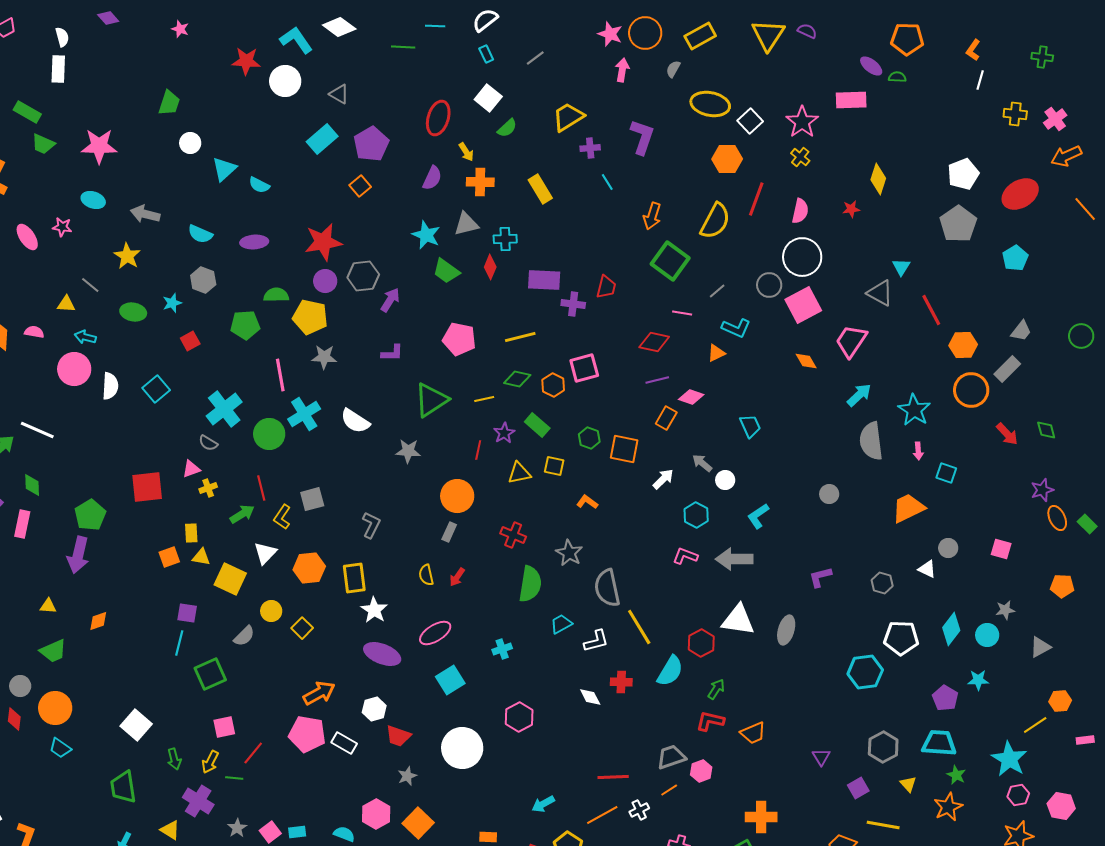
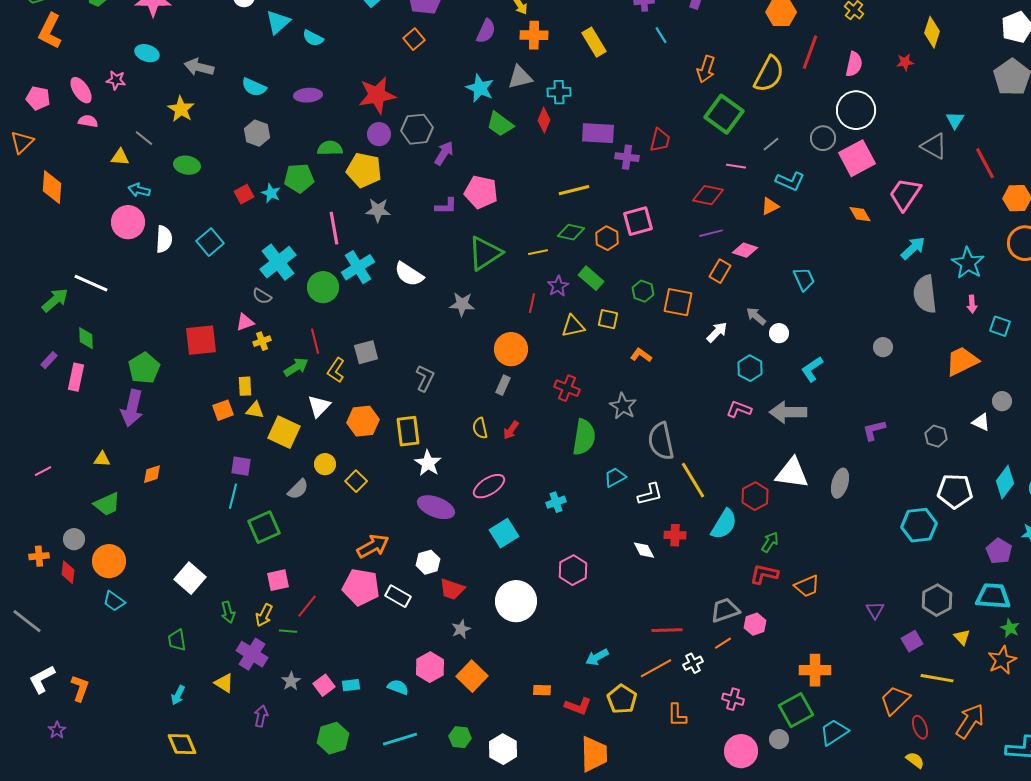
cyan star: (172, 303) -> (271, 193), moved, turned -30
pink semicircle: (34, 332) -> (88, 121), moved
pink pentagon: (459, 339) -> (481, 192), moved
green trapezoid: (123, 787) -> (177, 640), size x0.7

